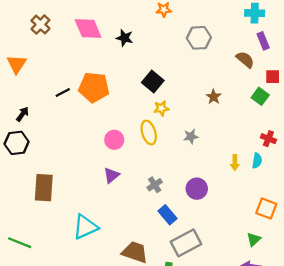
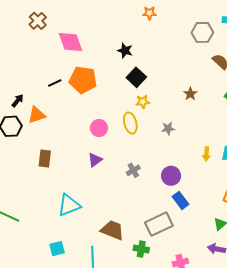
pink diamond: (88, 29) -> (70, 42), moved
black star: (125, 38) -> (125, 51), moved
gray hexagon: (199, 38) -> (202, 32), moved
orange triangle: (17, 64) -> (37, 115), moved, turned 36
brown rectangle: (44, 188) -> (45, 159), moved, size x0.7
blue rectangle: (168, 215) -> (180, 200), moved

